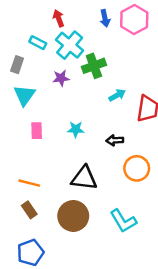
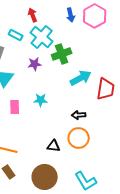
cyan arrow: (117, 95) -> (81, 78), size x1.5
cyan star: (76, 129) -> (41, 100), moved
orange circle: (137, 168) -> (79, 138), moved
black triangle: (84, 178) -> (54, 146), size x0.6

